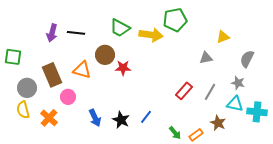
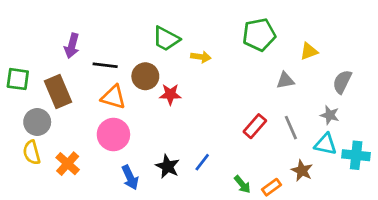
green pentagon: (175, 20) -> (259, 35), moved
black line: (76, 33) -> (105, 65), moved
yellow arrow: (151, 35) -> (201, 57), moved, size x0.6
brown rectangle: (52, 75) -> (58, 92), moved
gray line: (210, 92) -> (291, 128), turned -54
pink circle: (68, 97) -> (113, 134), moved, size x1.5
blue arrow: (95, 118) -> (130, 177), moved

